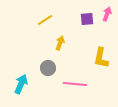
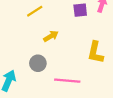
yellow arrow: (60, 43) -> (51, 36), turned 40

